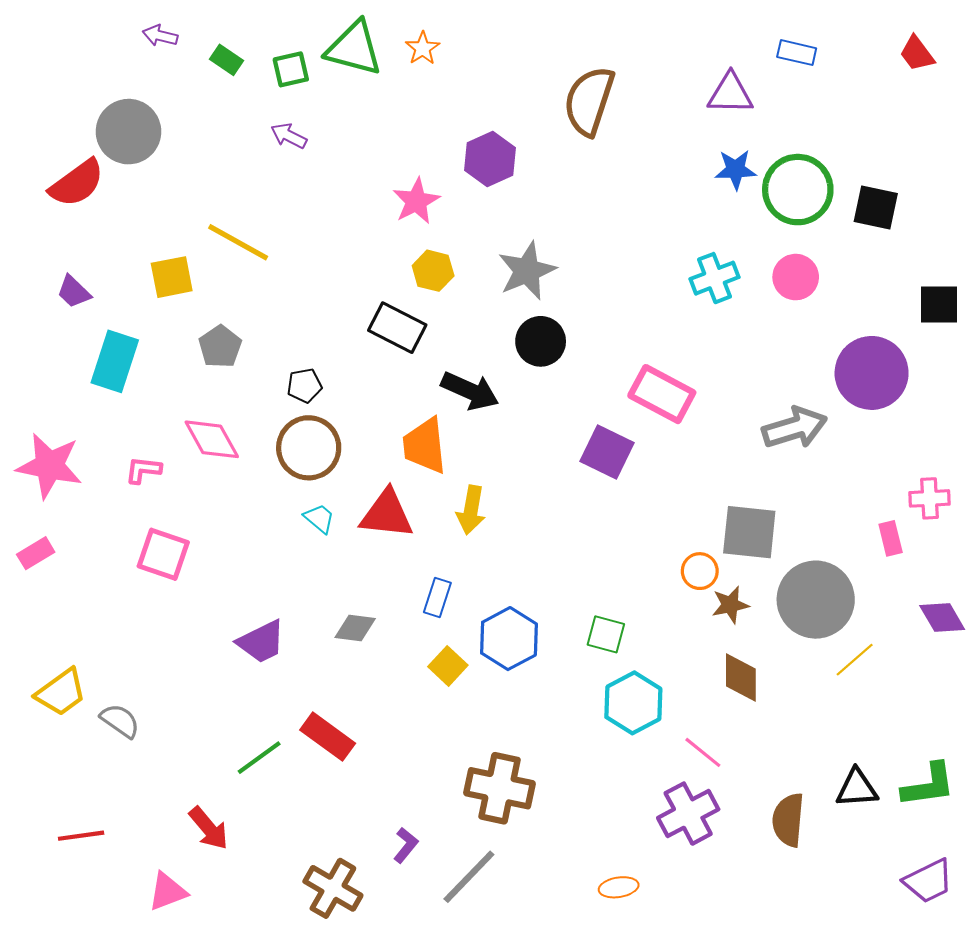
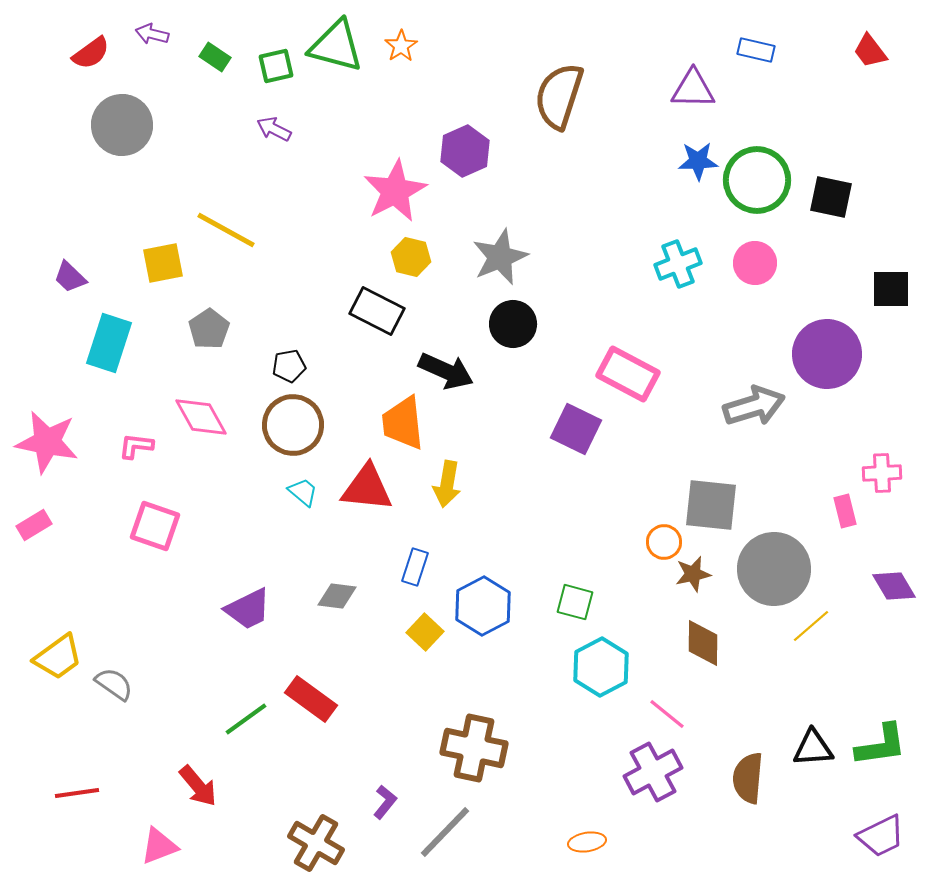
red semicircle: (77, 183) -> (91, 53), moved, size x0.7
pink star: (416, 201) -> (395, 191), size x1.4

